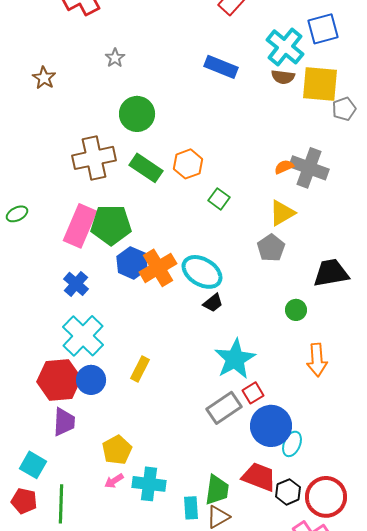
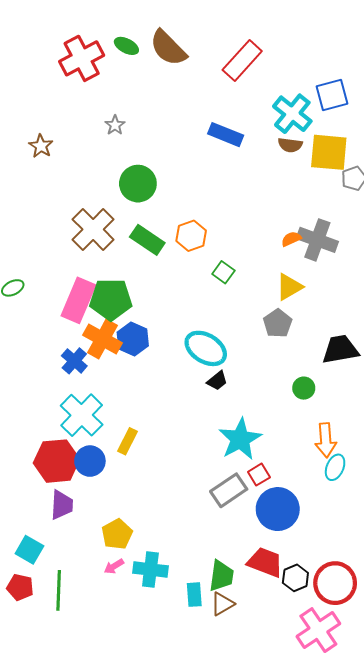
brown cross: (94, 158) -> (93, 229), turned -33
orange cross: (158, 268) -> (102, 339), moved, turned -30
yellow rectangle: (140, 369) -> (127, 441), moved
cyan ellipse: (292, 444) -> (335, 467), moved

